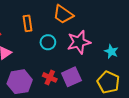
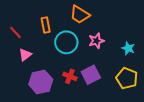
cyan circle: (48, 42) -> (66, 42), size x1.5
pink star: (79, 42) -> (96, 41), size x0.7

